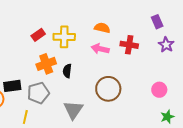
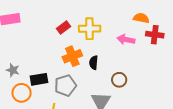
orange semicircle: (102, 28) -> (141, 18), moved
brown circle: (108, 89) -> (119, 80), moved, size x0.6

